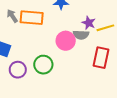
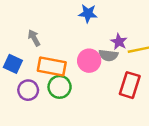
gray arrow: (12, 16) -> (34, 38), moved
orange rectangle: (32, 18) -> (52, 66), moved

